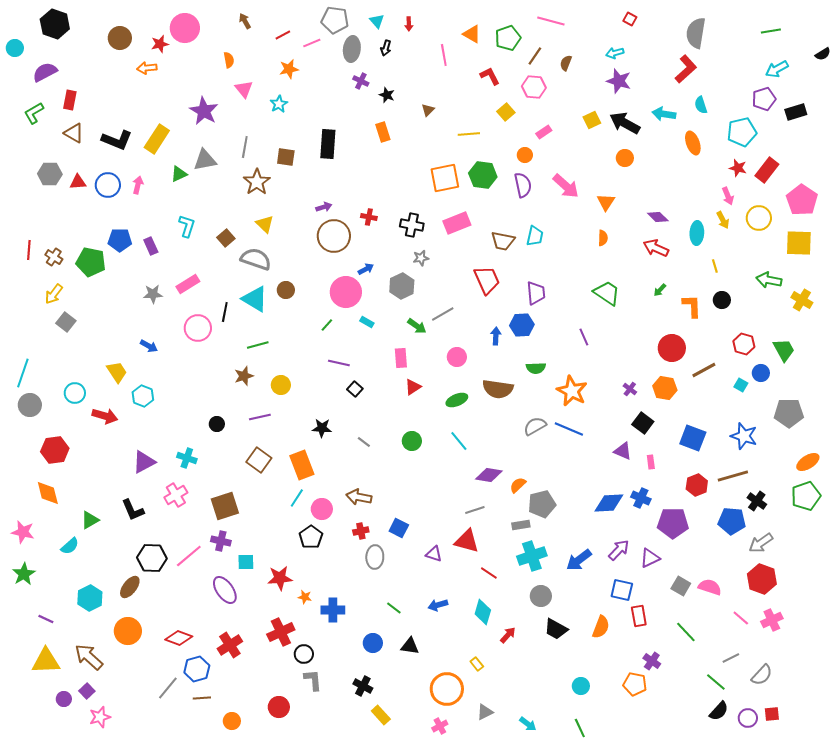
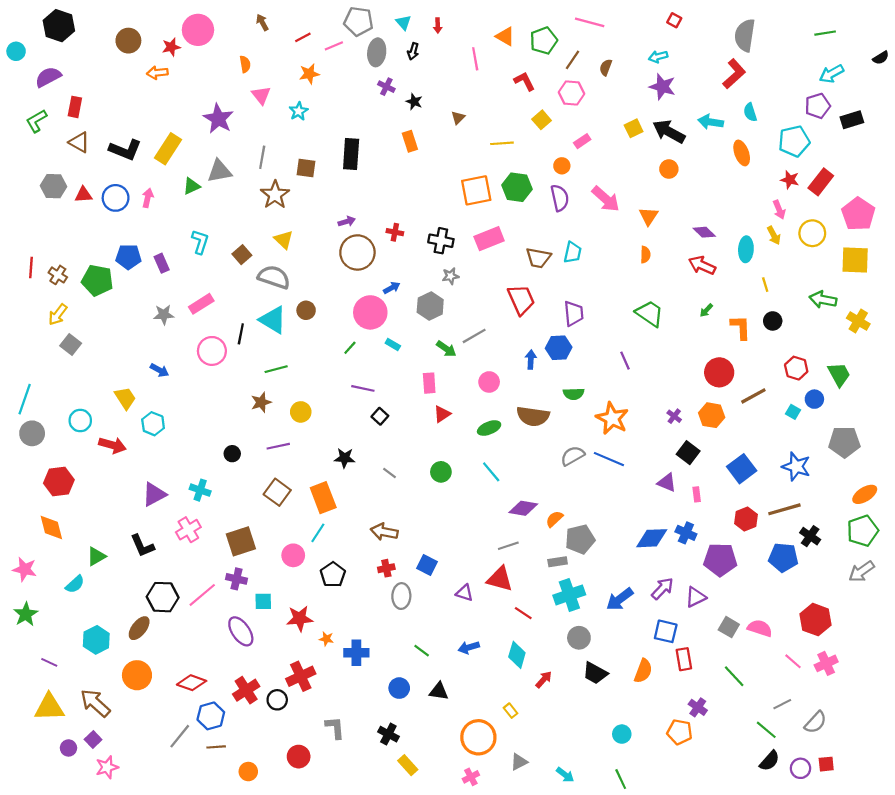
blue square: (693, 438) -> (742, 469), turned 32
pink circle: (322, 509) -> (293, 555), moved
gray arrow: (761, 543) -> (862, 571), moved
black circle: (304, 654) -> (277, 700), moved

